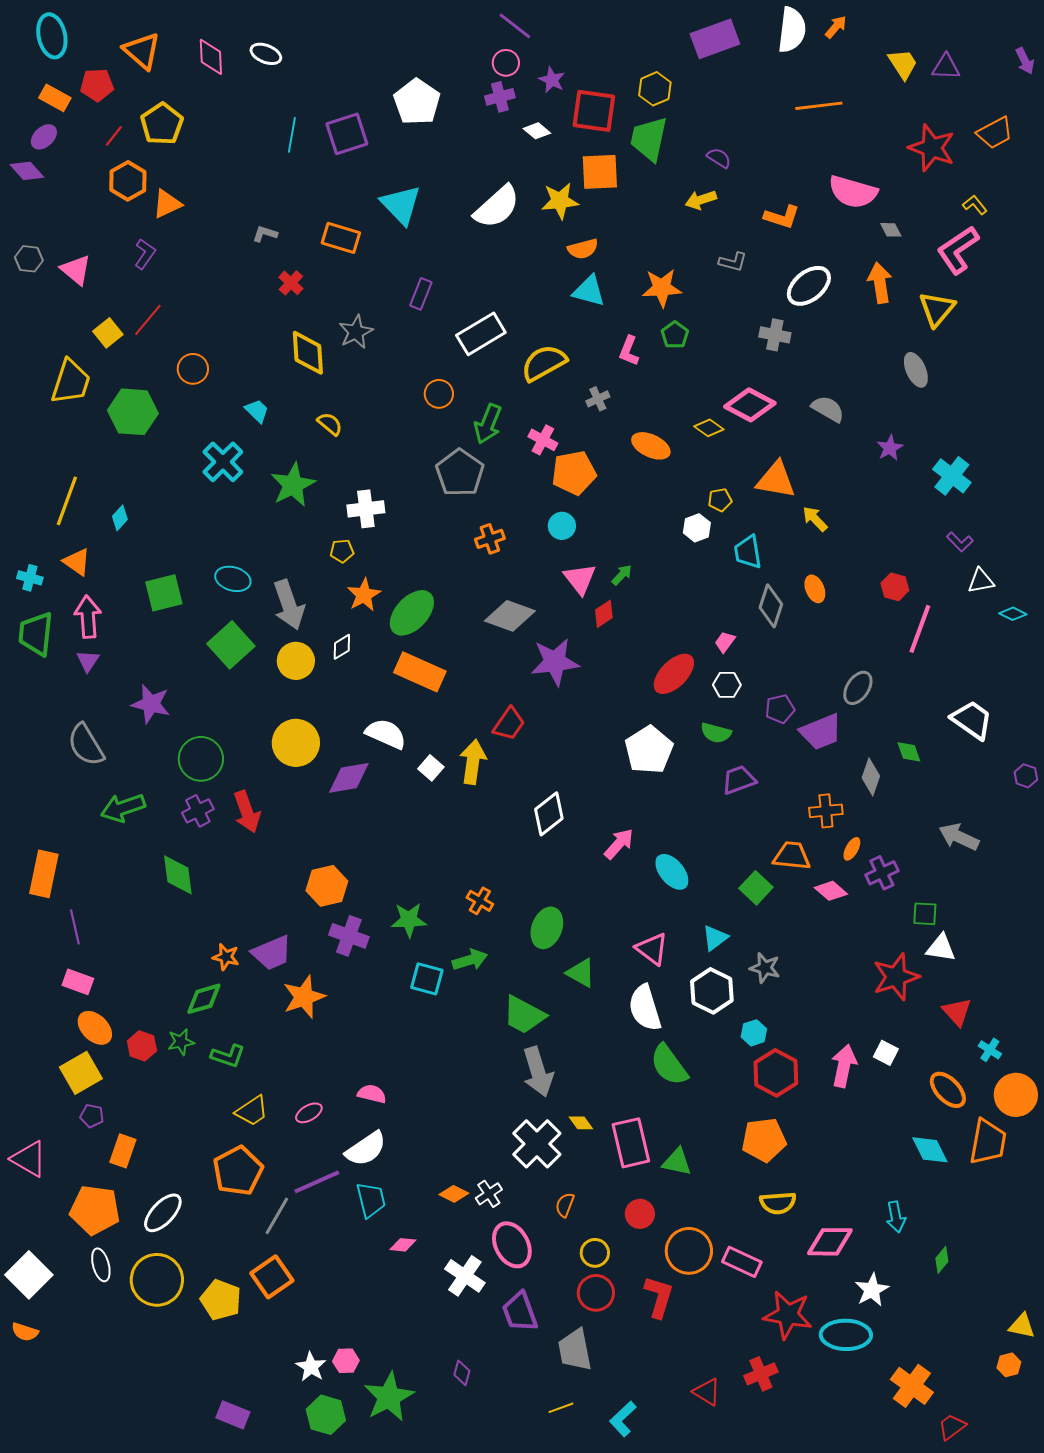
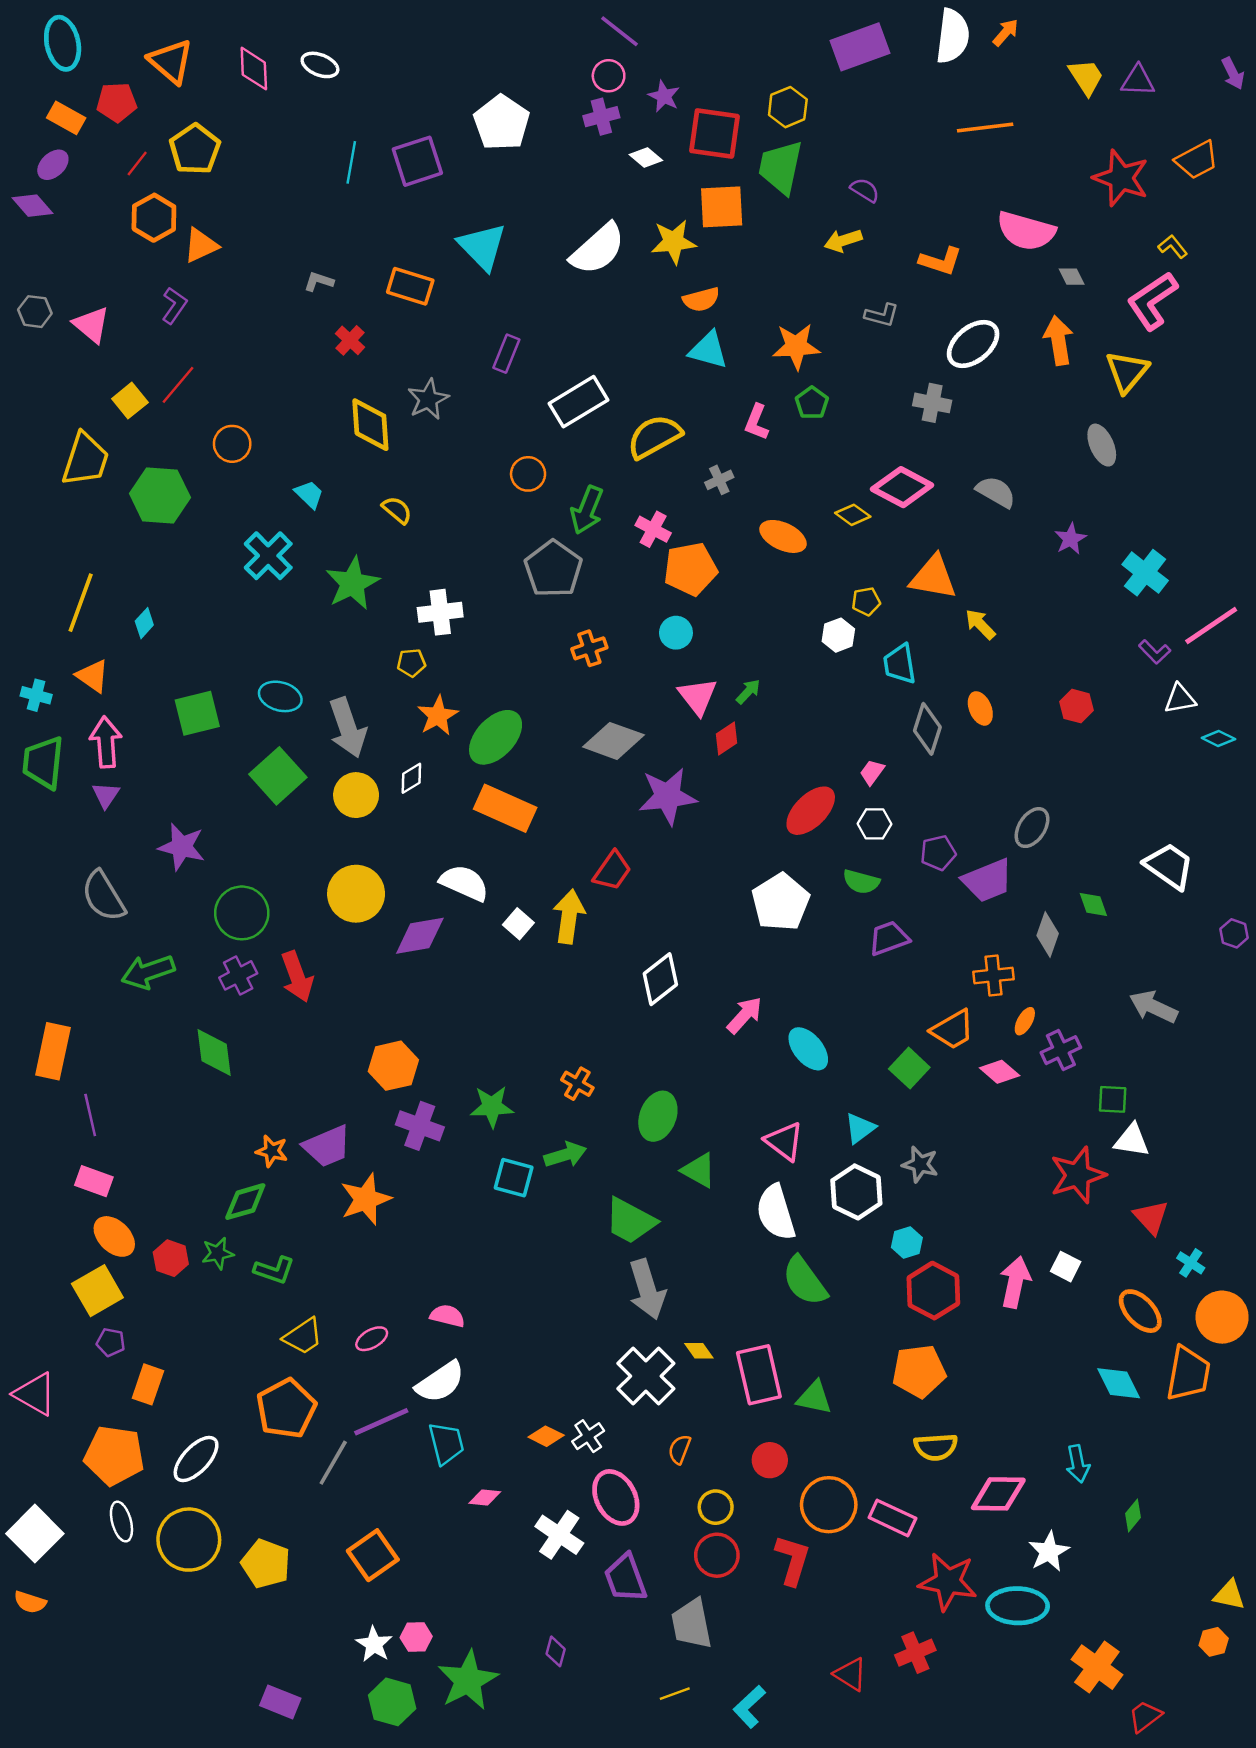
pink line: (920, 629) -> (1211, 625), moved, turned 36
orange trapezoid: (792, 856) -> (953, 1030), turned 144
orange square: (272, 1277) -> (373, 1555), moved

